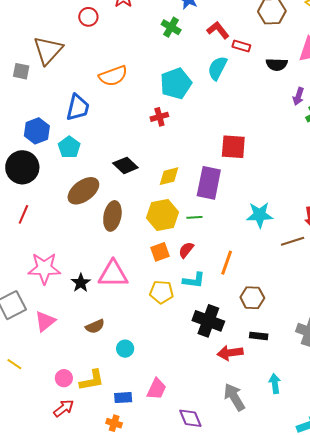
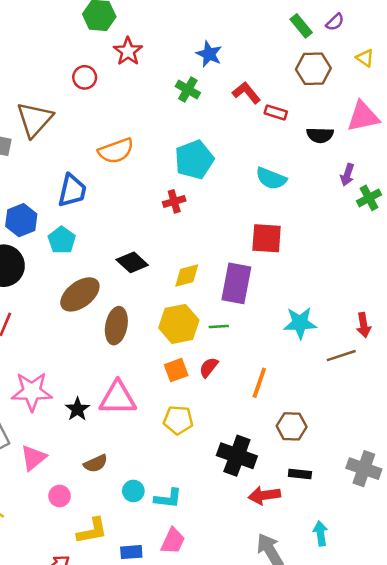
cyan semicircle: (217, 68) -> (271, 178), moved, turned -95
cyan L-shape: (194, 280) -> (168, 498), moved
pink circle: (64, 378) -> (60, 496), moved

